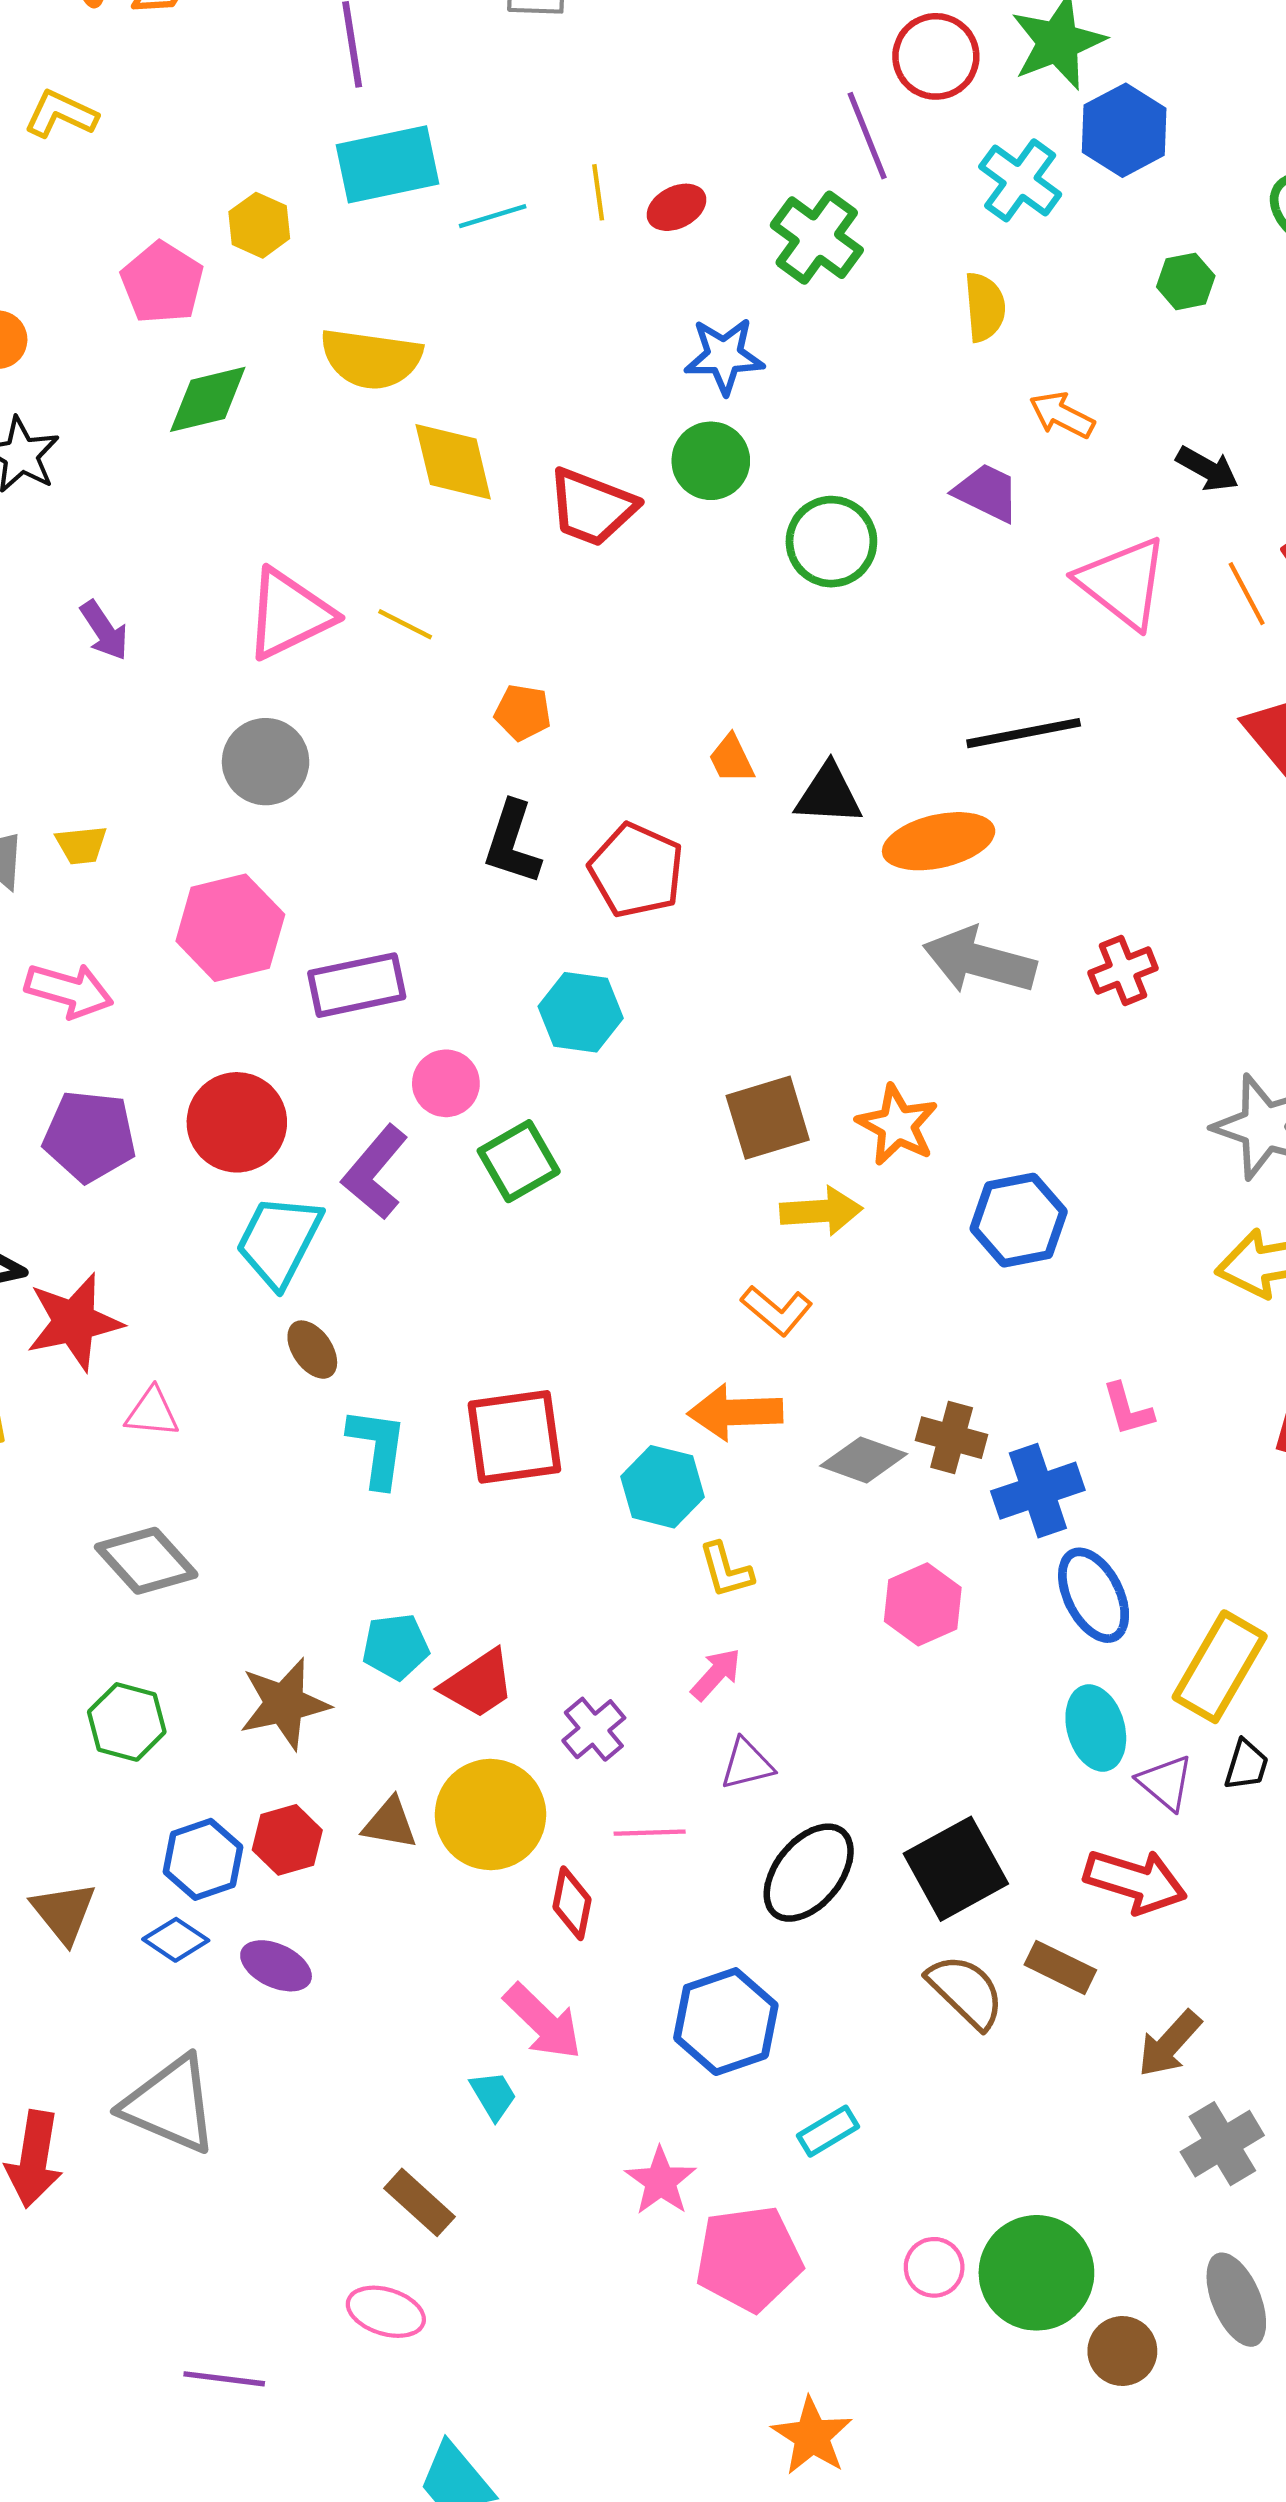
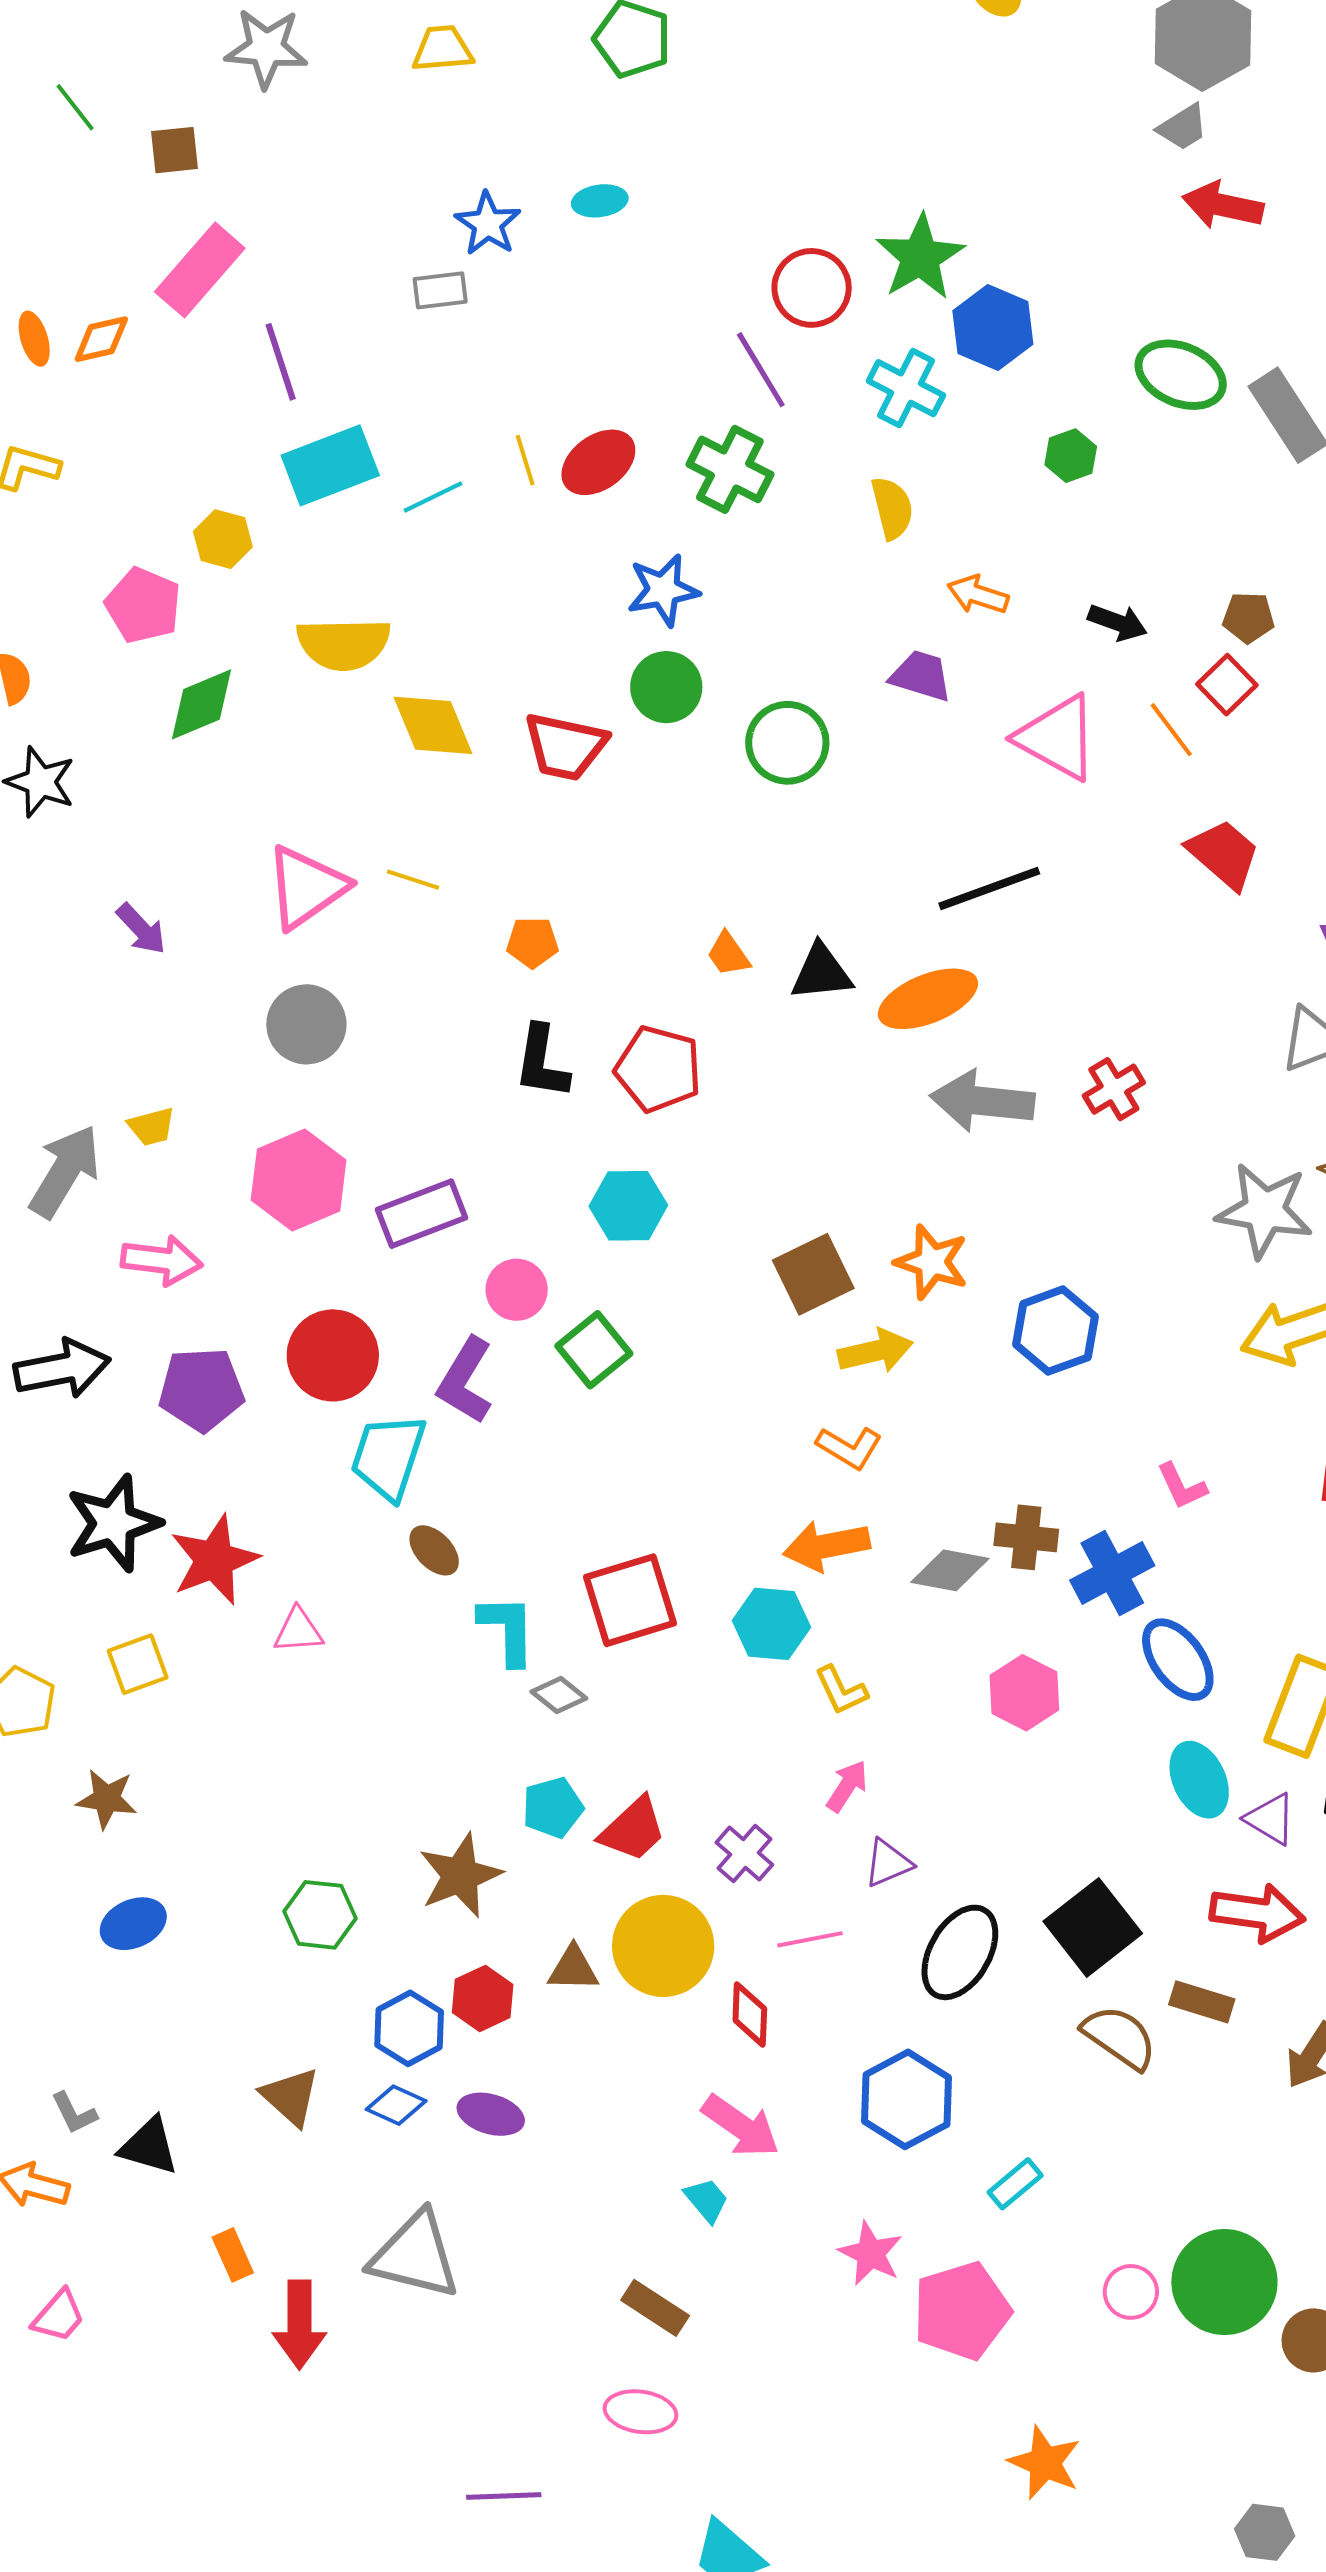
red ellipse: (677, 207) -> (598, 462), size x1.4
gray diamond: (146, 1561) -> (559, 1695), moved, size x0.6

